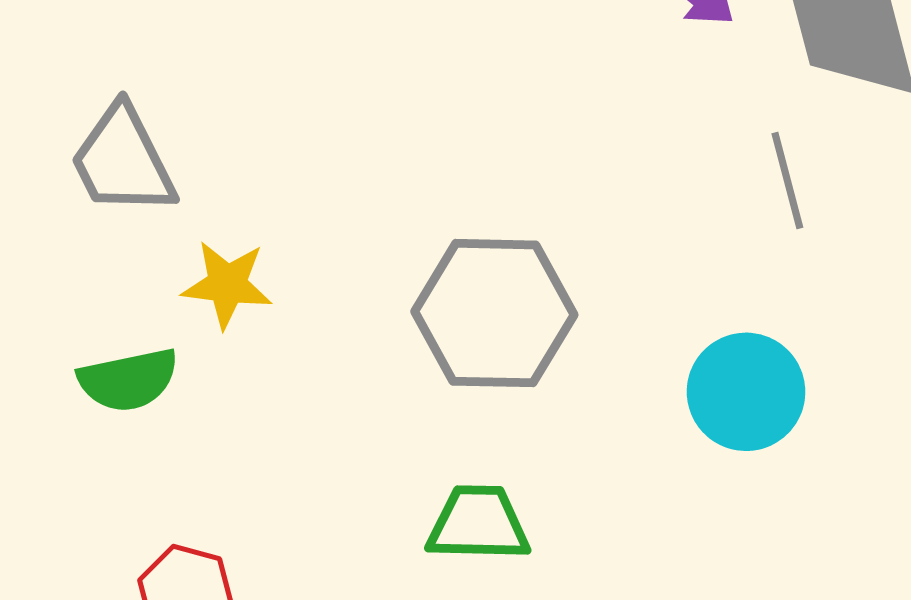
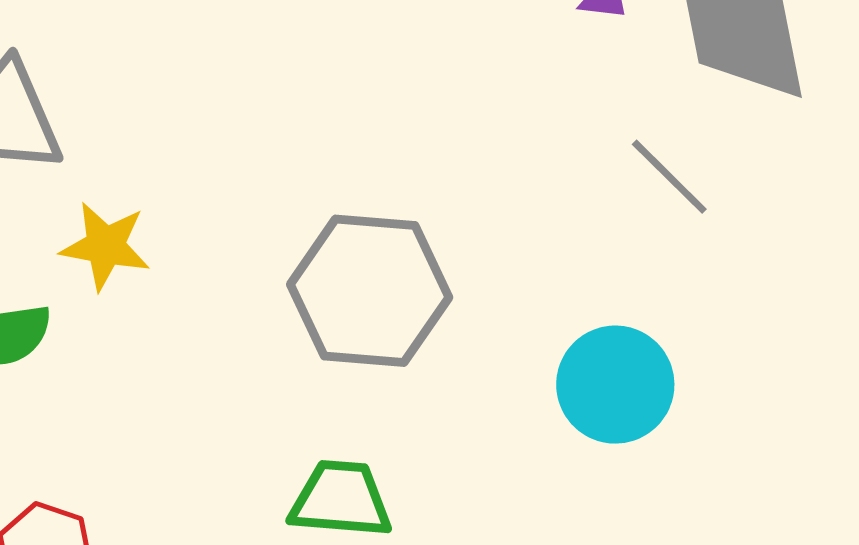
gray line: (787, 180) -> (669, 177), turned -34

